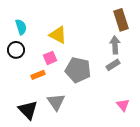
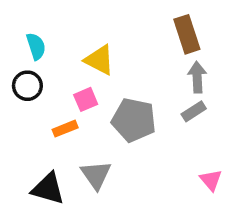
brown rectangle: (121, 20) -> (187, 34), moved
black triangle: (28, 110) -> (48, 189), turned -30

